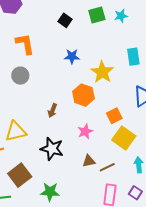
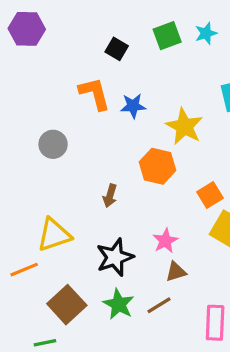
orange L-shape: (25, 44) -> (95, 94), moved
pink star: (85, 131) -> (165, 241), moved
black star: (52, 149) -> (115, 257), turned -30
brown line: (107, 167) -> (159, 305), moved
green star: (50, 192) -> (119, 304), moved, turned 30

